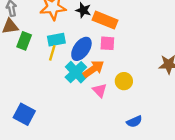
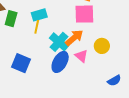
pink square: (107, 43) -> (84, 14), size x1.5
blue ellipse: (81, 49) -> (60, 62), moved
blue square: (24, 114) -> (21, 63), moved

